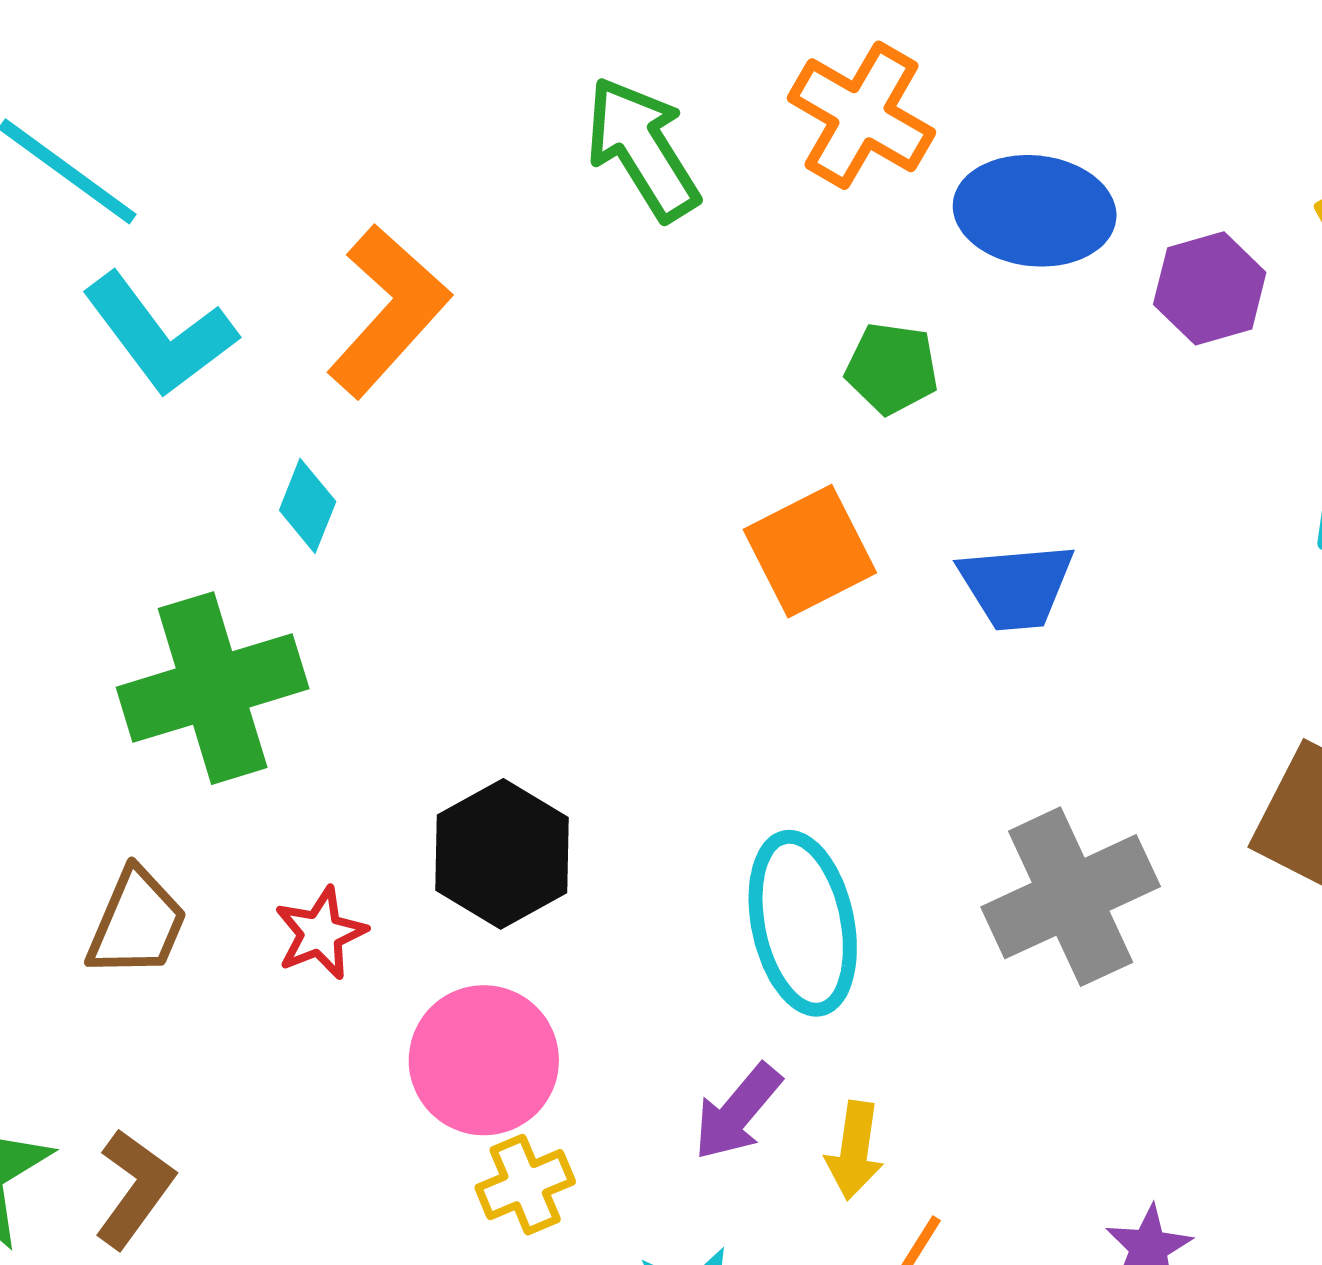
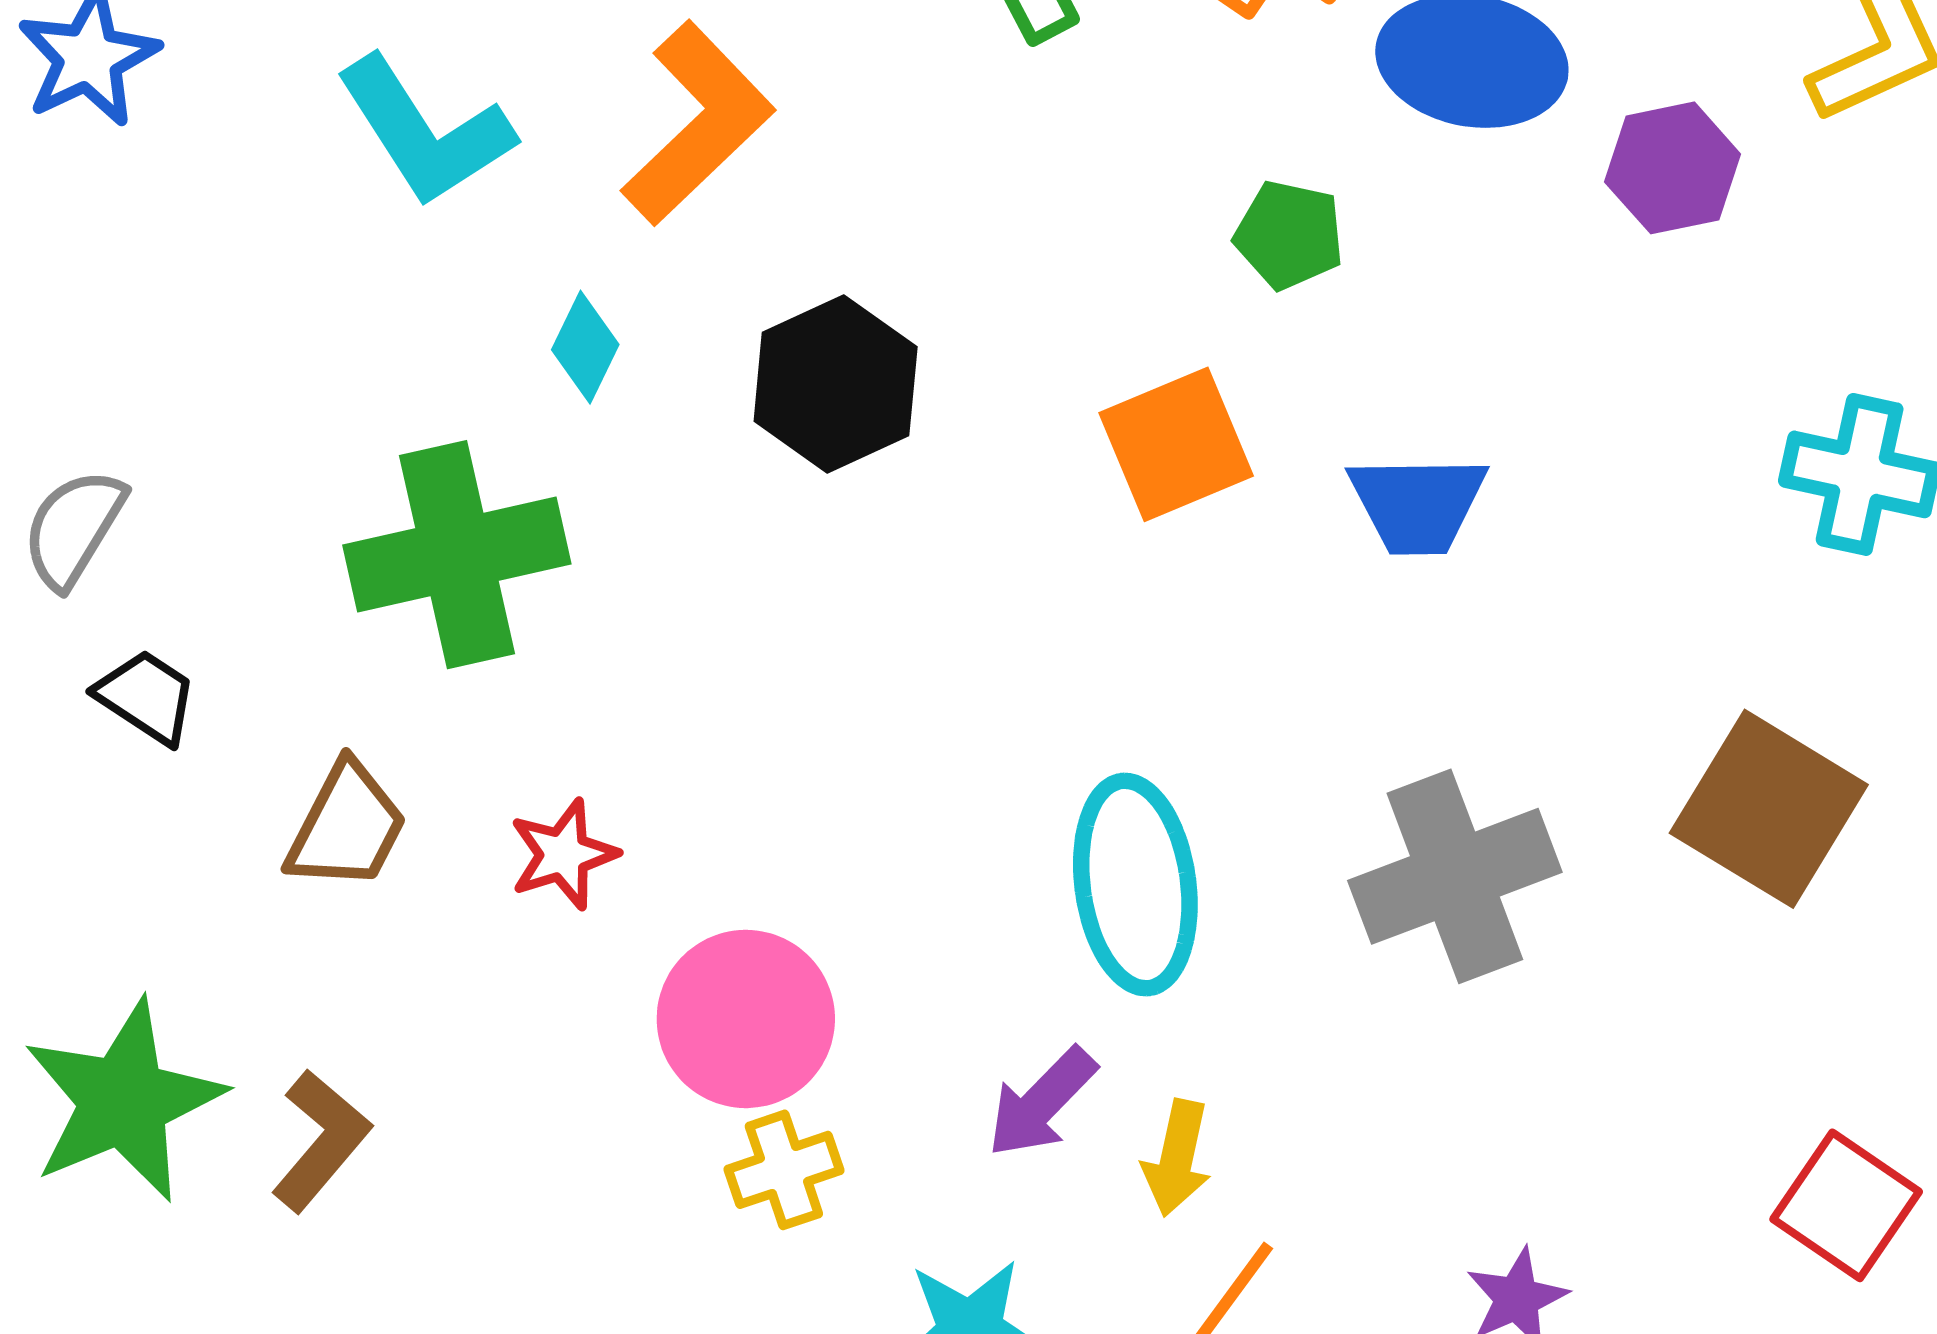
black hexagon: (502, 854) -> (836, 384), moved

